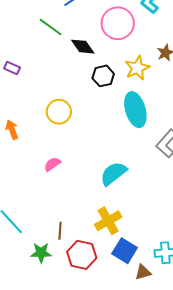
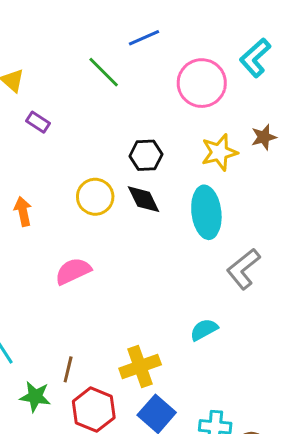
black diamond: (83, 47) -> (144, 199), moved
black hexagon: (103, 76) -> (146, 155), moved
pink semicircle: (52, 164) -> (73, 271), size x1.4
cyan semicircle: (113, 173) -> (204, 330), moved, size x0.7

